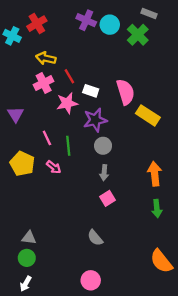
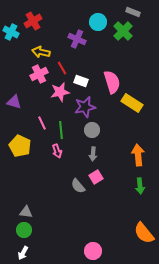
purple cross: (86, 20) -> (77, 39), moved
purple triangle: (16, 114) -> (14, 102), turned -42
pink arrow: (54, 167) -> (57, 151), moved, turned 32
gray semicircle: (95, 238) -> (78, 186), moved
pink circle: (91, 280) -> (93, 251), moved

